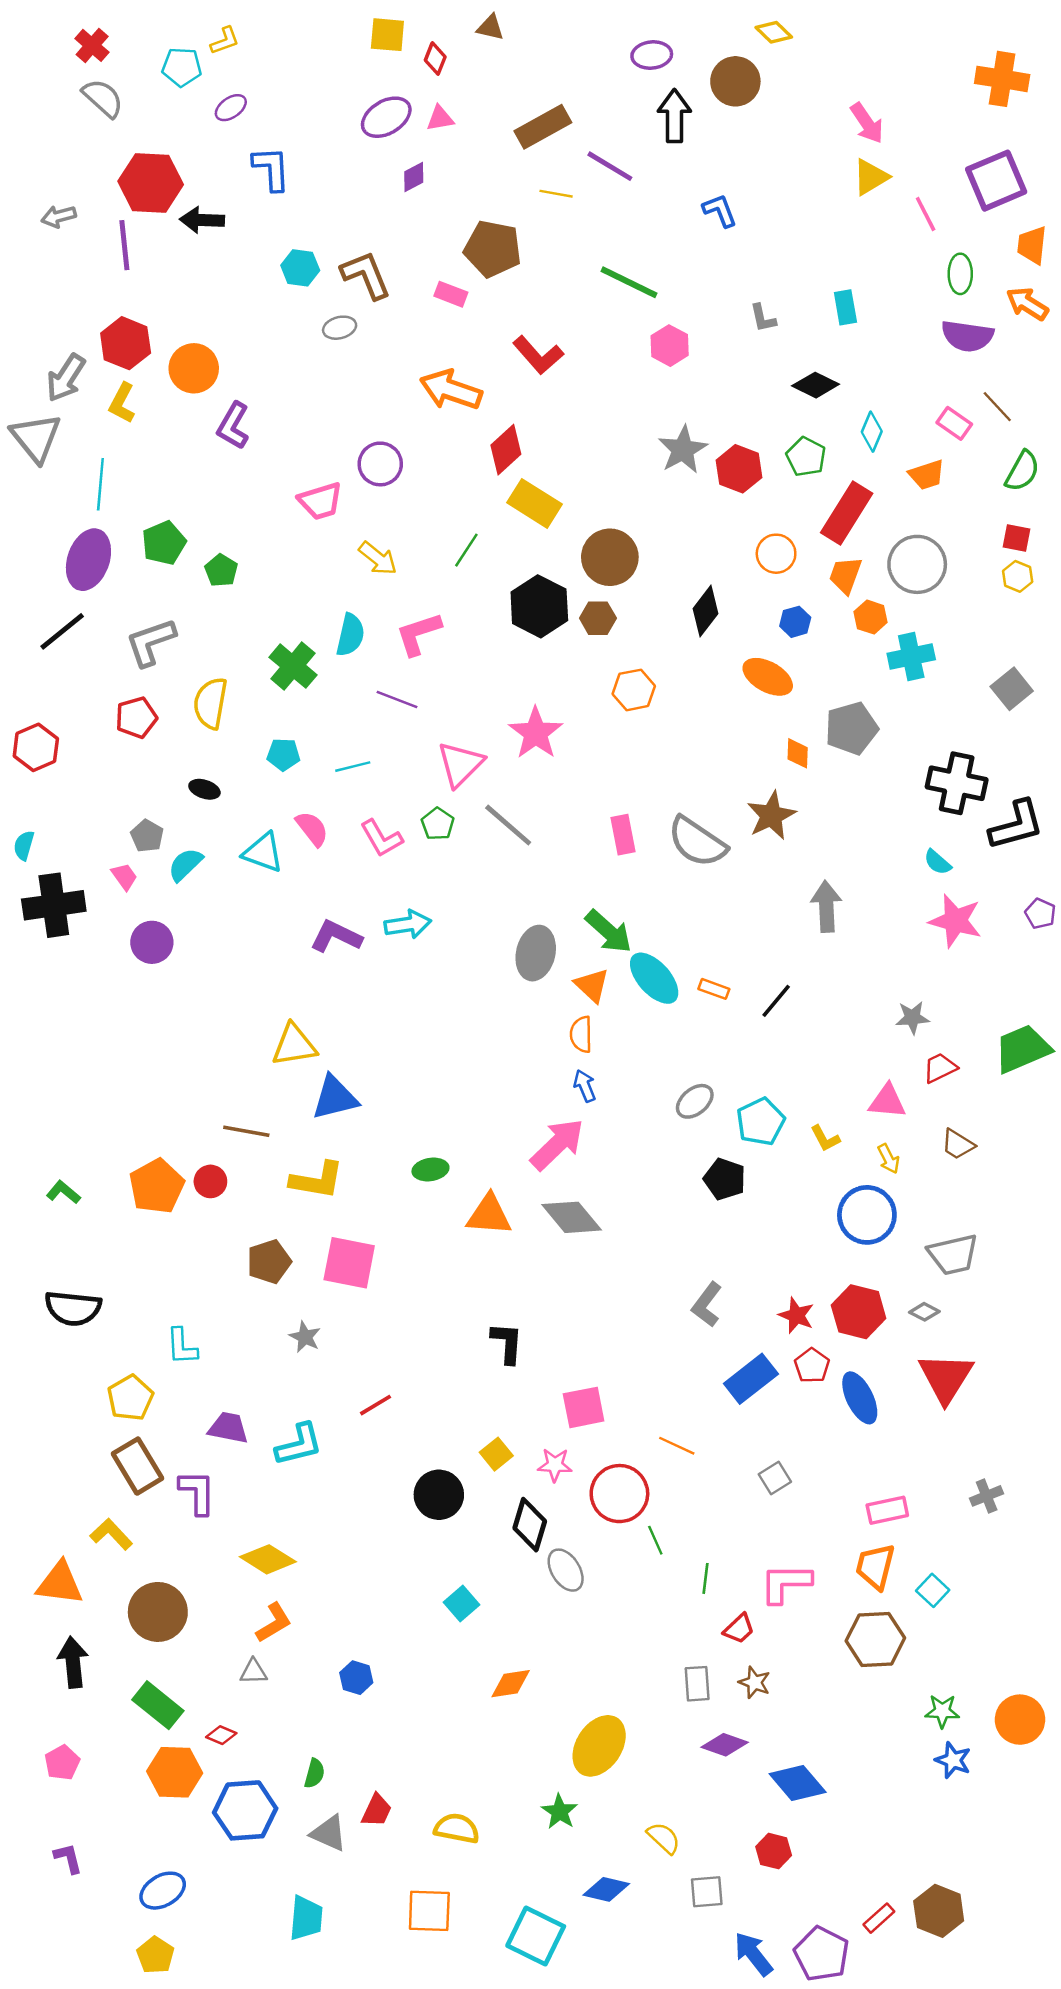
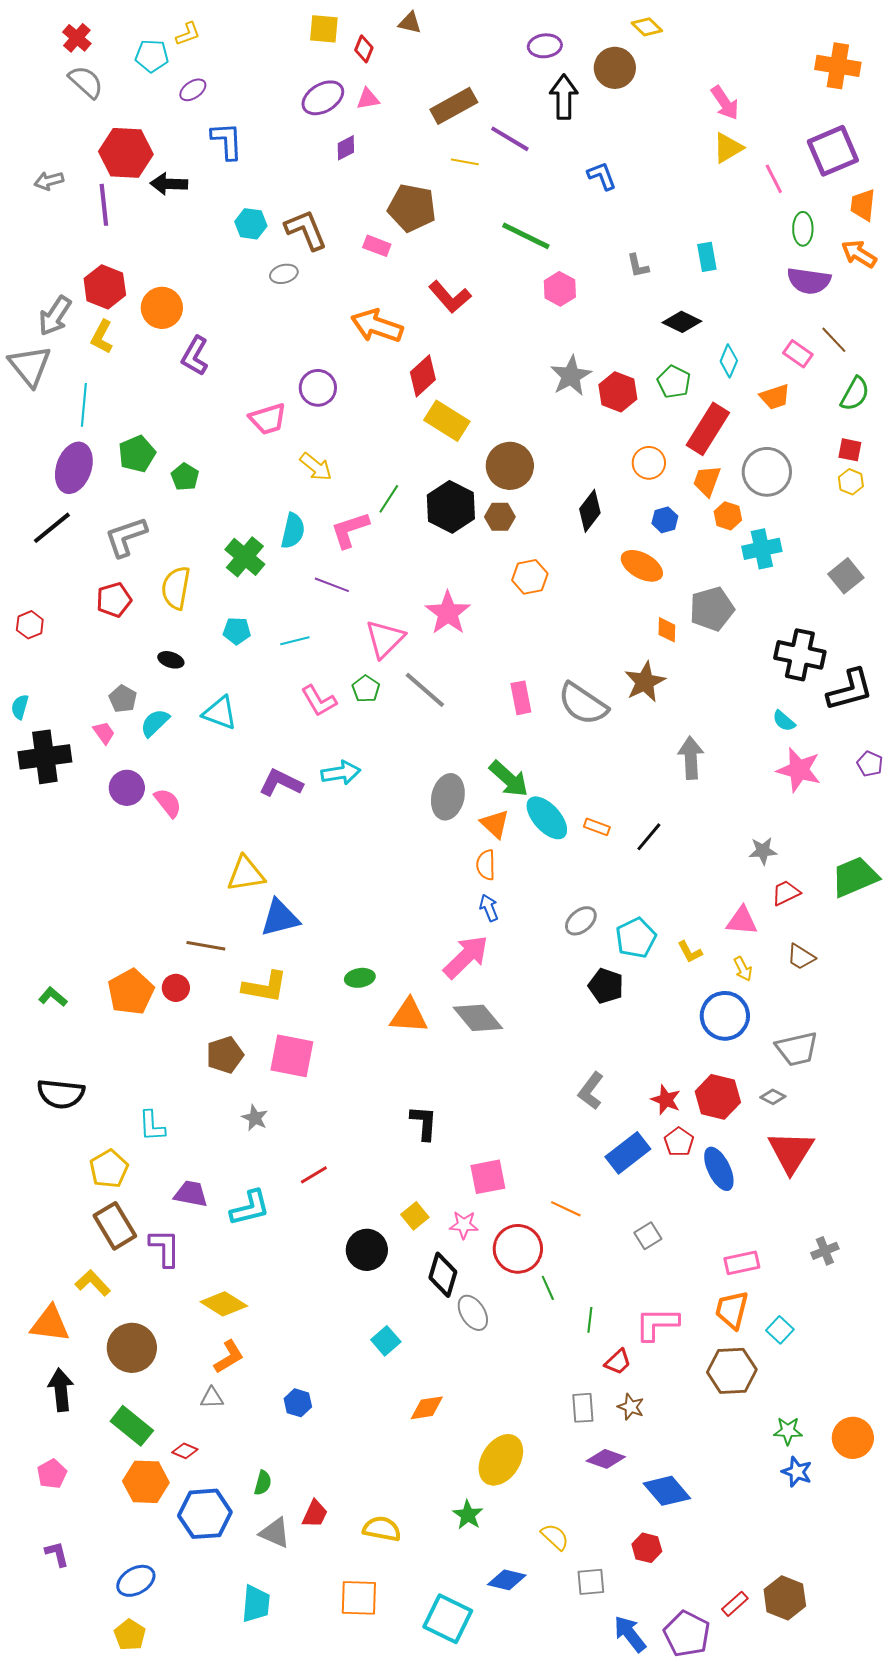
green line: (466, 550) -> (389, 499), moved
red hexagon: (36, 747) -> (30, 625), size x0.7
pink semicircle: (312, 829) -> (168, 803), moved

